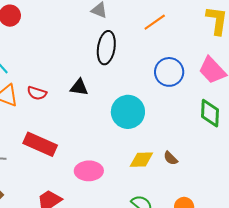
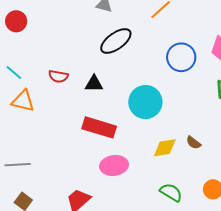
black ellipse: (106, 48) -> (116, 41), turned 52
red semicircle: (37, 93) -> (58, 76), moved
red rectangle: (40, 144) -> (99, 127), moved

